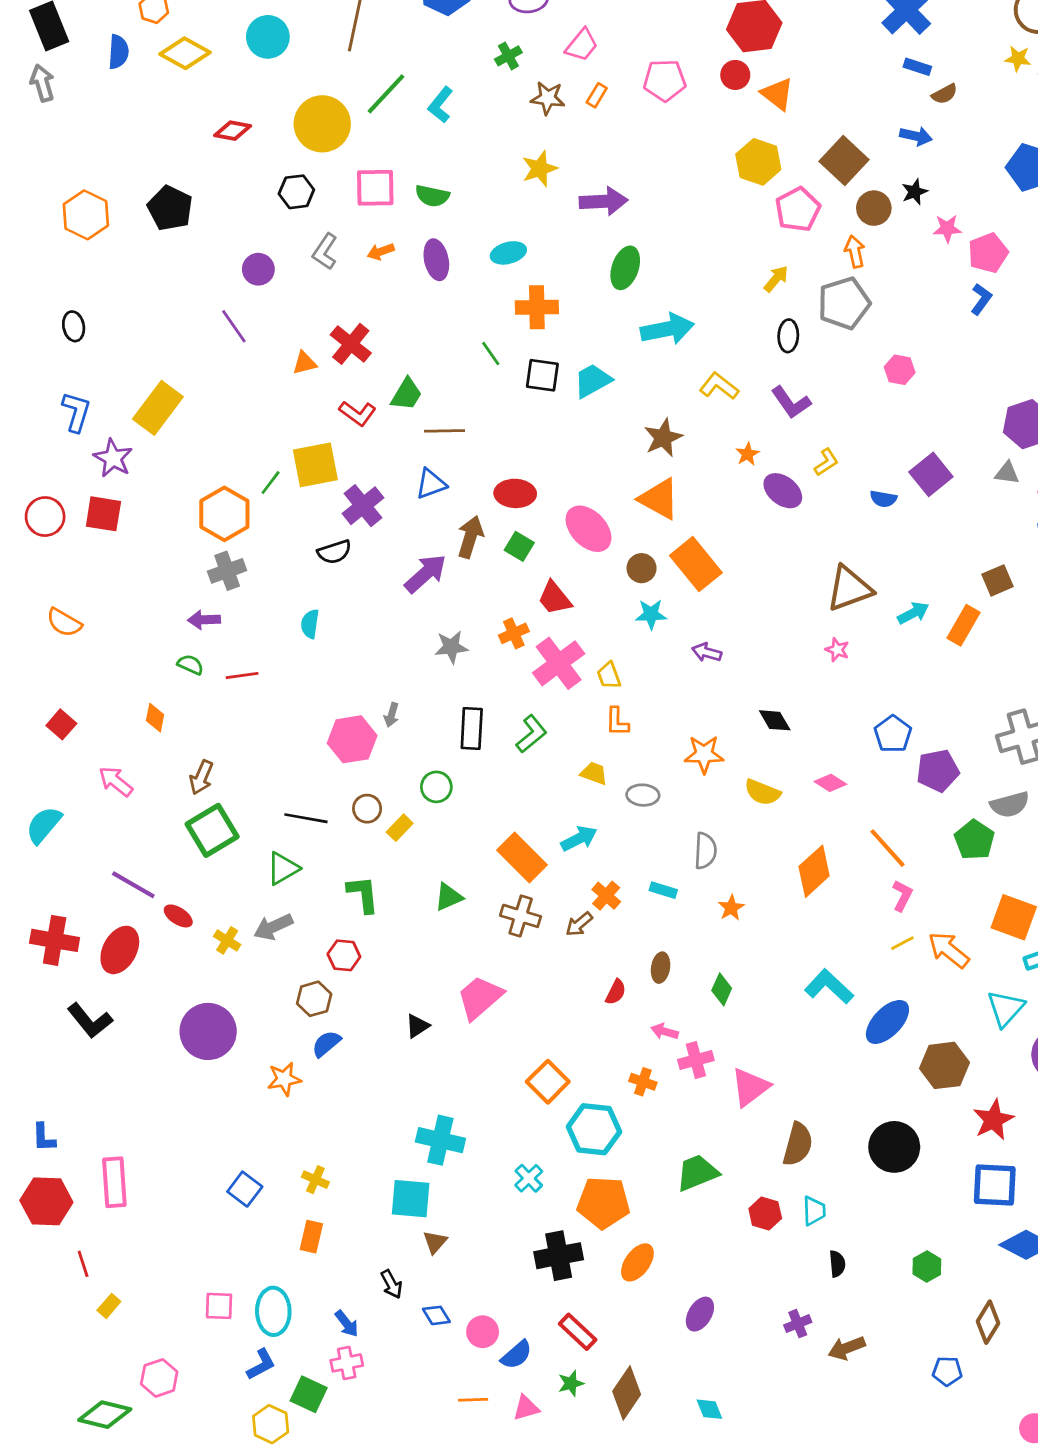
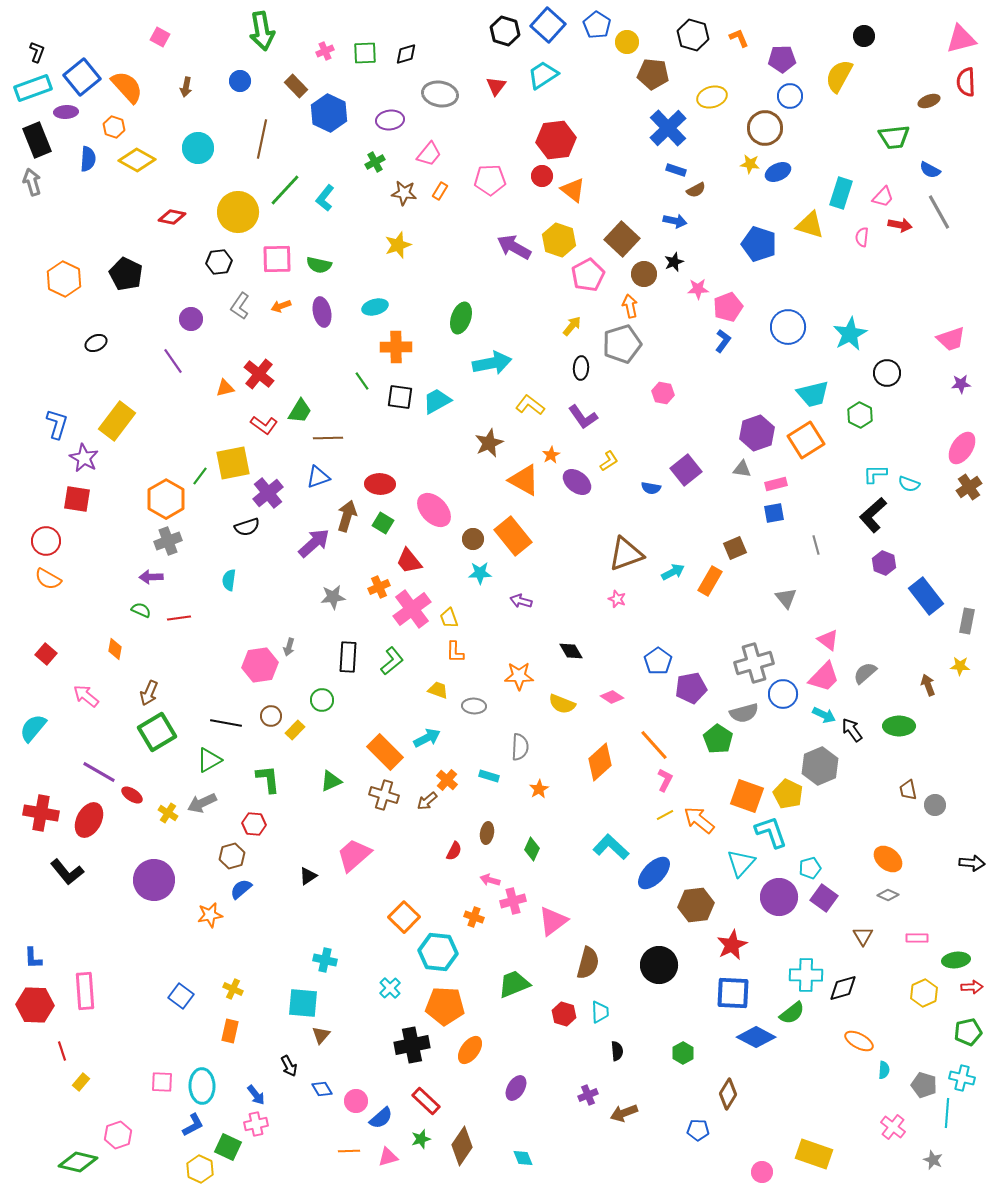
purple arrow: (603, 201) -> (514, 247), moved, turned -148
black ellipse: (74, 326) -> (96, 343), moved, turned 75
orange triangle: (659, 499) -> (524, 480), moved
red circle: (45, 517) -> (46, 541), moved
cyan cross: (440, 1140) -> (325, 960), size x0.7

